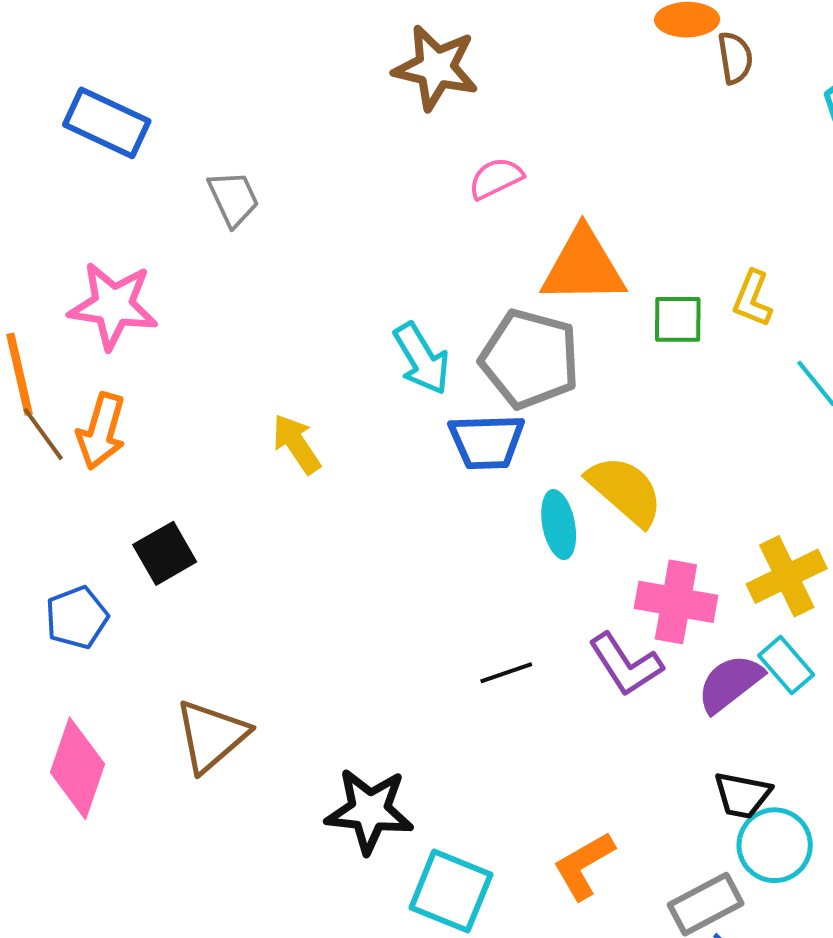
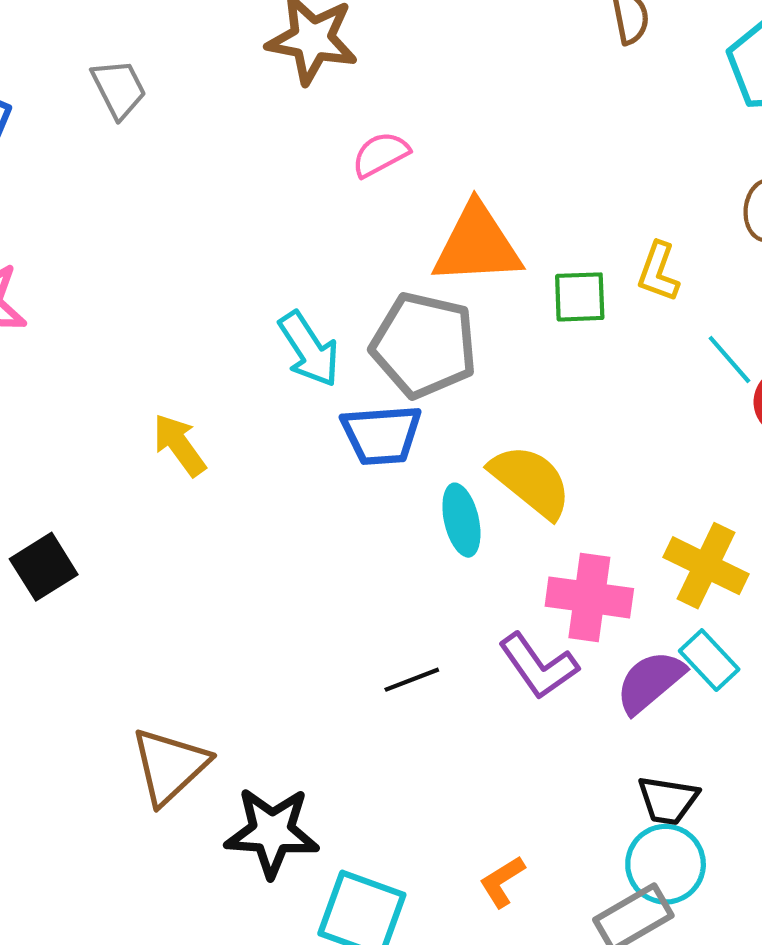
gray trapezoid: (233, 198) -> (119, 89), moved
yellow cross: (787, 576) -> (706, 566), turned -36
brown triangle: (211, 736) -> (170, 766), moved
cyan circle: (775, 845) -> (666, 864), moved
orange L-shape: (584, 866) -> (502, 882), size x0.7

